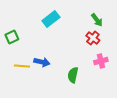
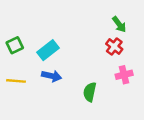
cyan rectangle: (51, 19) -> (48, 50), moved
yellow line: (22, 66) -> (16, 81), moved

